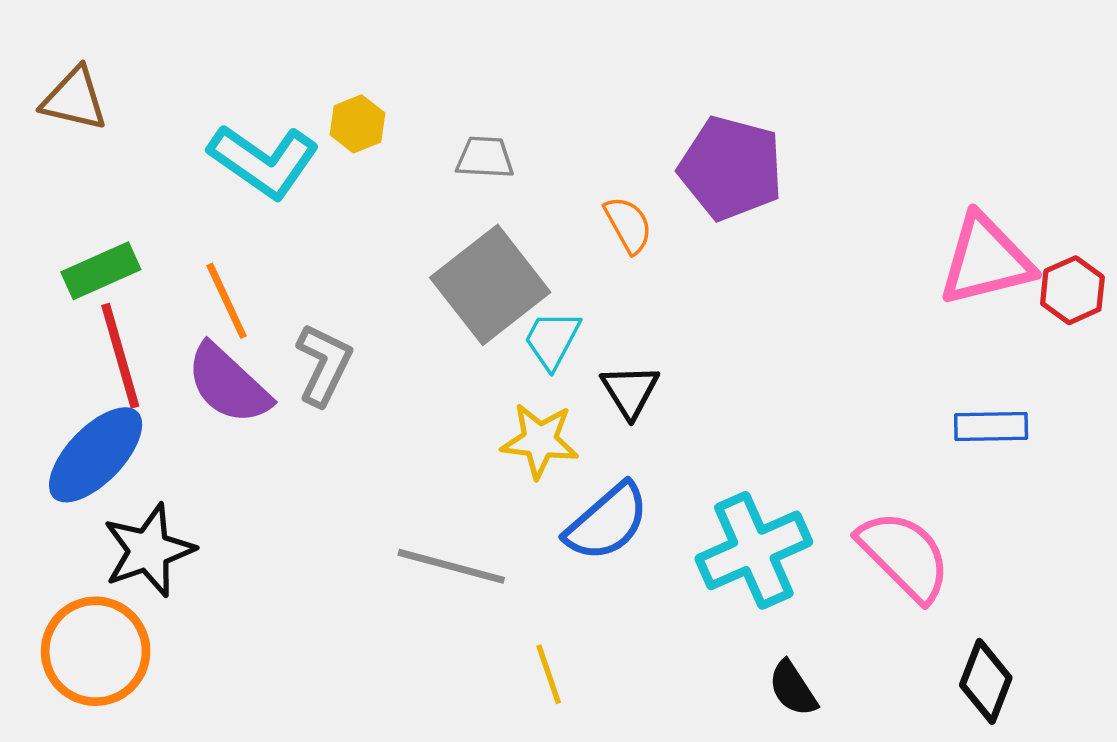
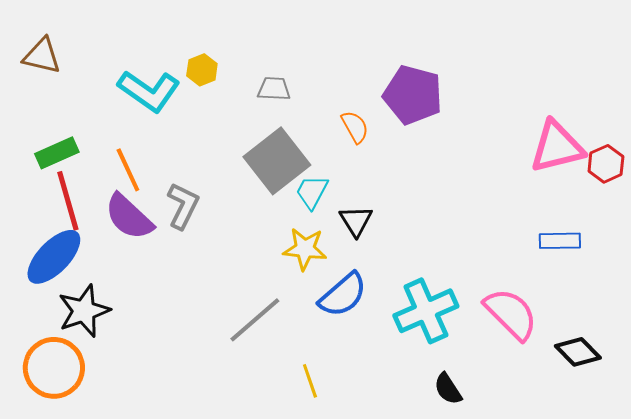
gray line: (451, 566) -> (255, 320), turned -56
black diamond: (986, 681) -> (578, 352), moved, turned -66

